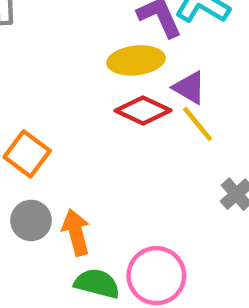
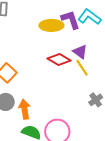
yellow ellipse: (136, 60) -> (51, 25), moved

